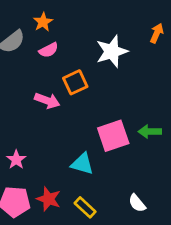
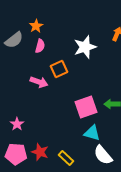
pink semicircle: (49, 50) -> (40, 46), turned -48
cyan triangle: (82, 164) -> (92, 133), moved
white semicircle: (137, 203) -> (103, 155), size x1.5

